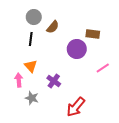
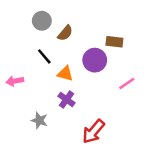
black line: (31, 39) -> (44, 56), moved, turned -48
orange triangle: (31, 66) -> (65, 74), moved, turned -32
pink arrow: (19, 80) -> (15, 81), moved, turned -96

